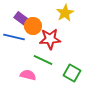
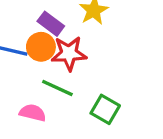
purple rectangle: (22, 19) -> (51, 24), moved
orange circle: (33, 26) -> (41, 47), moved

